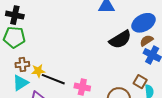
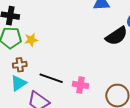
yellow star: (38, 71) -> (31, 40), moved

